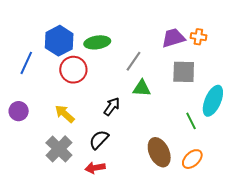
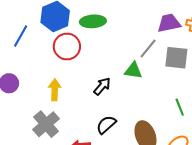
gray line: (133, 61) -> (148, 49), moved
yellow arrow: (65, 114) -> (55, 90), turned 45
black semicircle: (99, 140) -> (106, 125), moved

